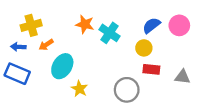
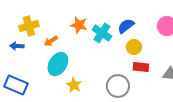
blue semicircle: (151, 25) -> (126, 26), moved
orange arrow: (46, 45) -> (51, 41), moved
blue rectangle: (17, 74) -> (16, 85), moved

